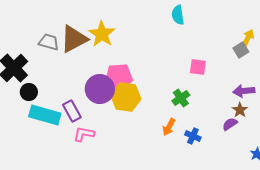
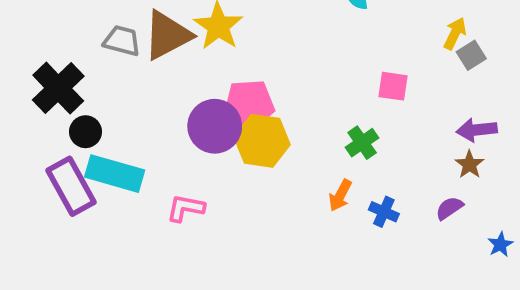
yellow arrow: (248, 38) -> (455, 33), moved
purple rectangle: (72, 111) -> (71, 186), moved, size x1.4
purple semicircle: (230, 124) -> (449, 208), moved

